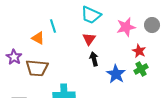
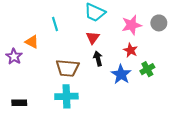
orange triangle: (38, 38) -> (32, 42), moved
red star: (139, 51) -> (131, 50), moved
brown trapezoid: (37, 68) -> (68, 68), moved

